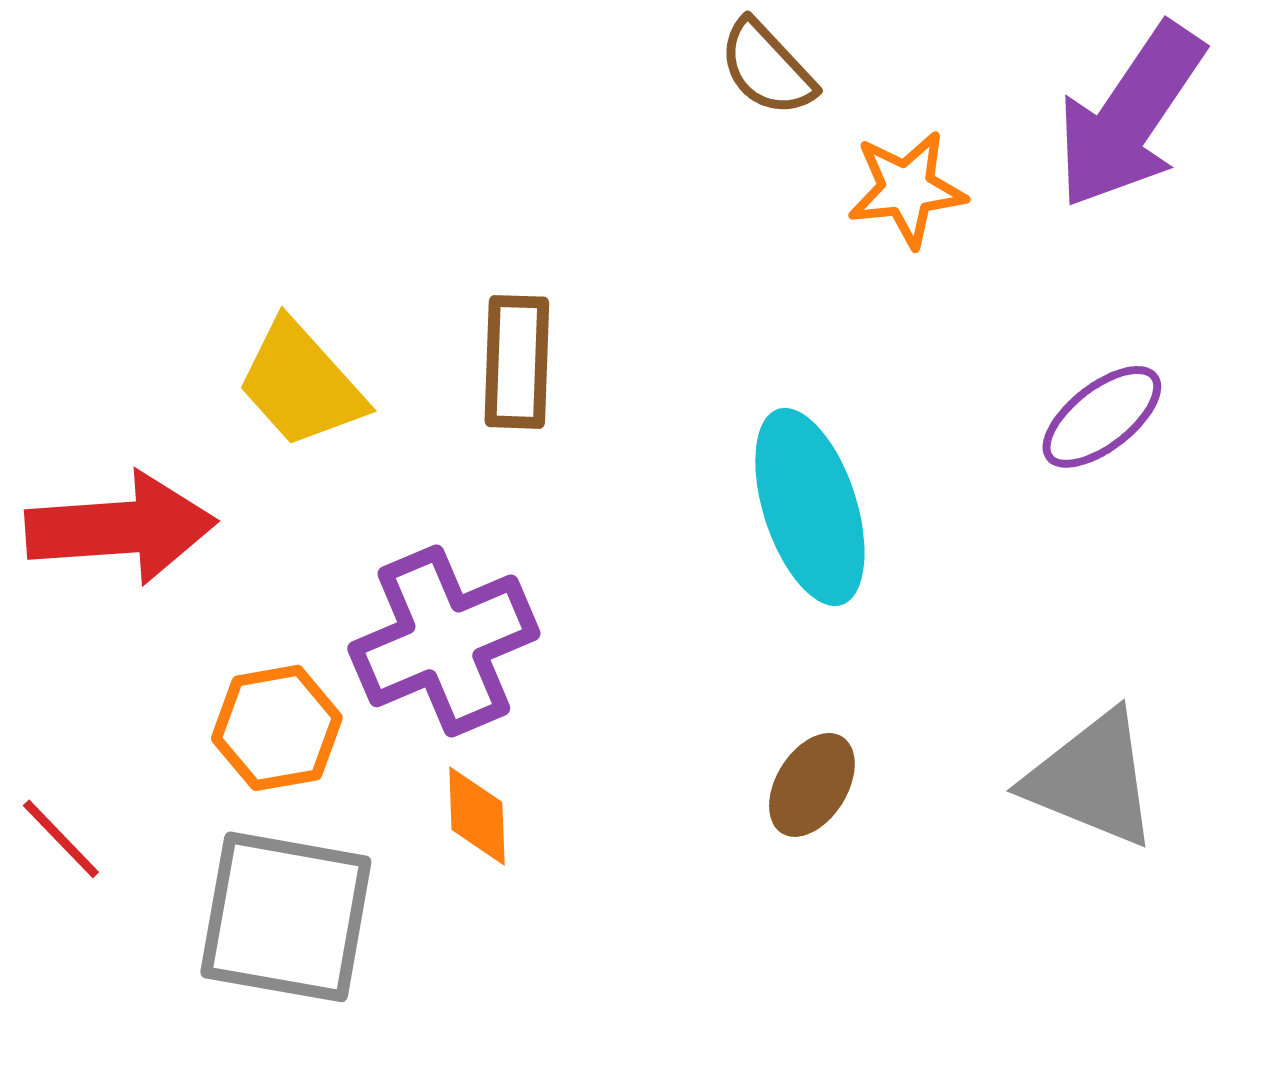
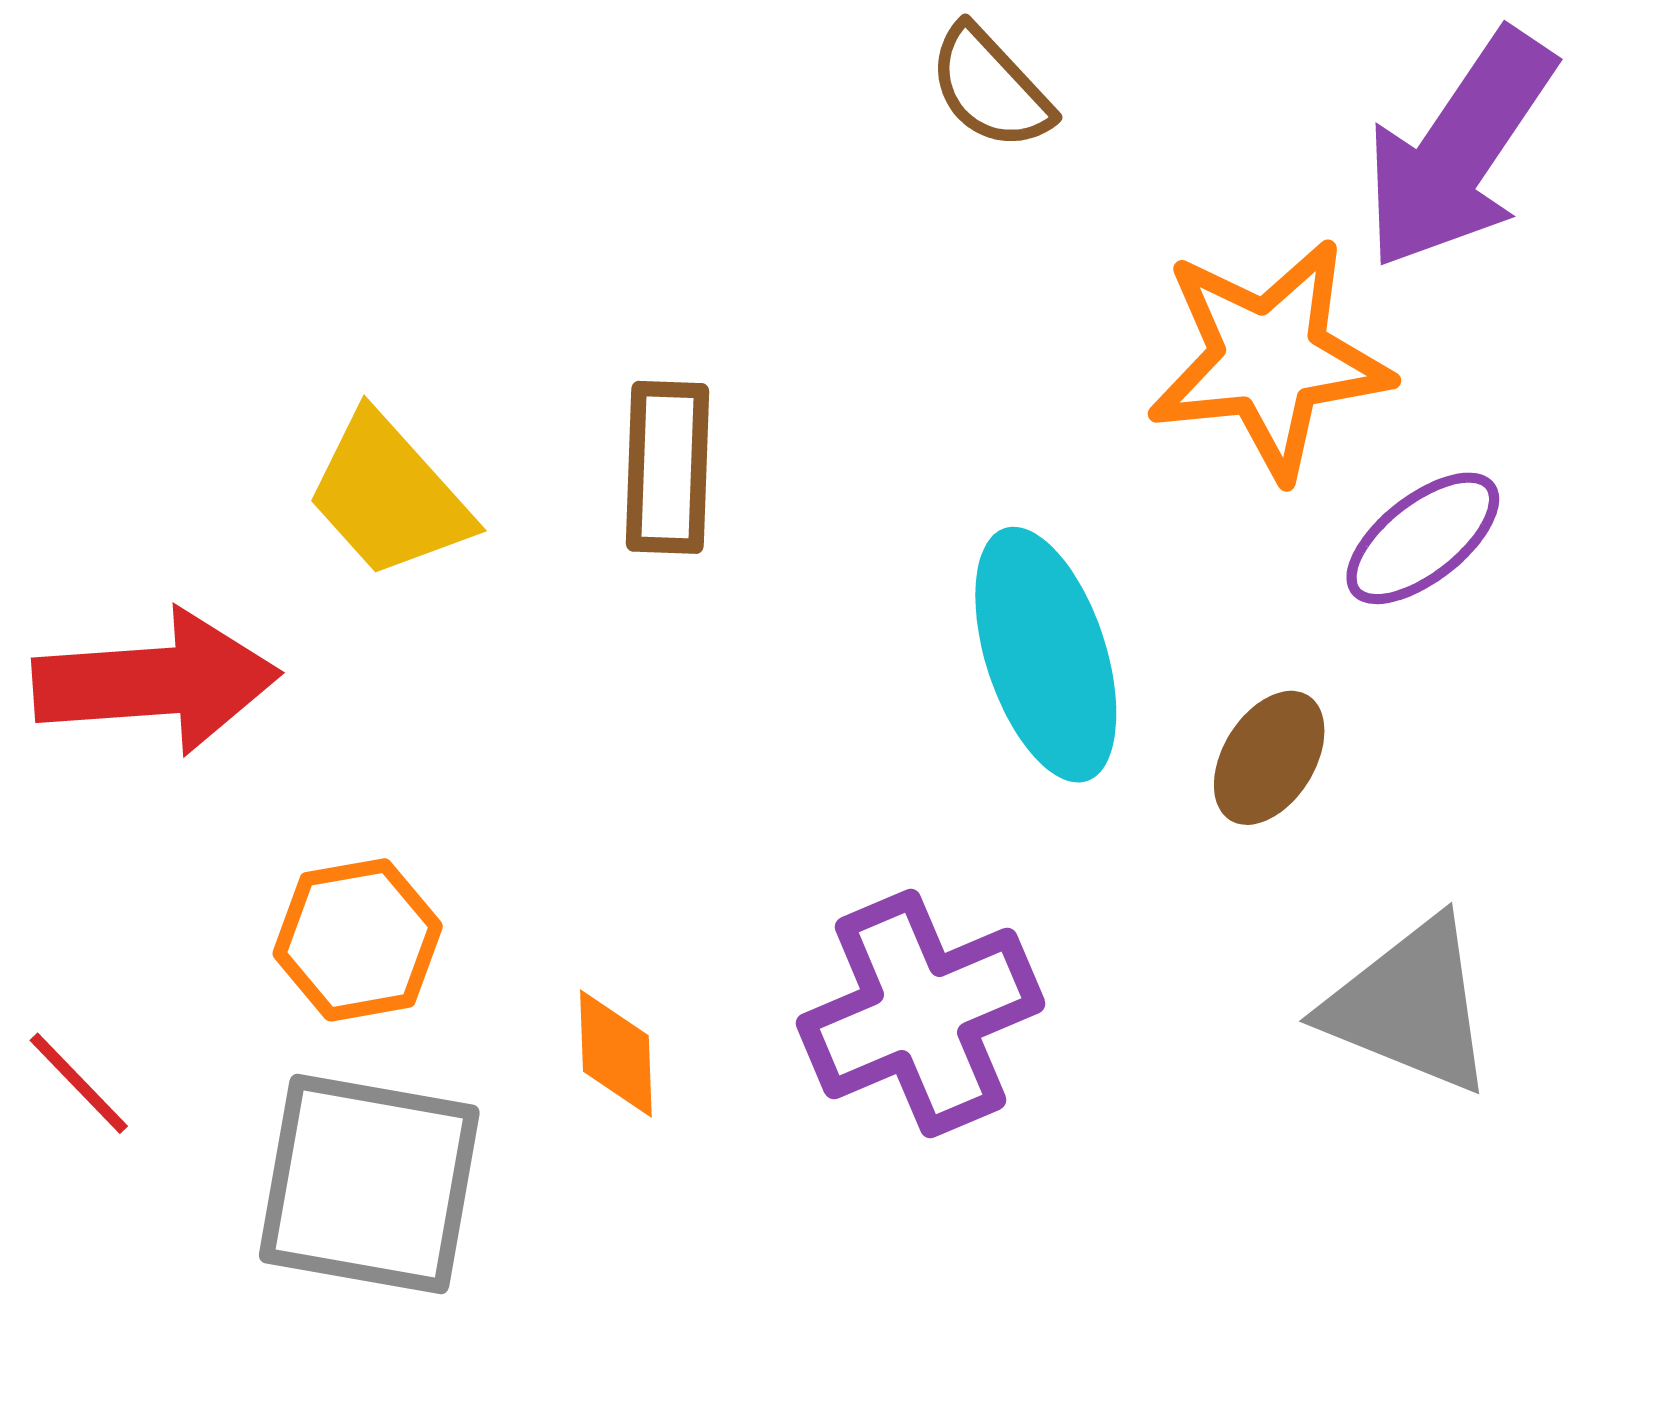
orange star: (907, 189) -> (1269, 359), moved, size x1.6
purple cross: (444, 641) -> (921, 1014), moved
brown ellipse: (812, 785) -> (1269, 758), moved

